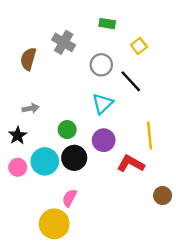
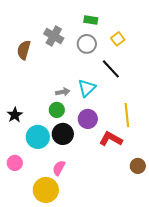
gray circle: (101, 65) -> (87, 44), moved
gray arrow: (31, 108) -> (63, 92), moved
pink circle: (18, 167) -> (15, 163), moved

